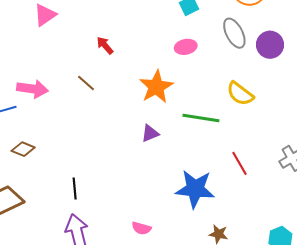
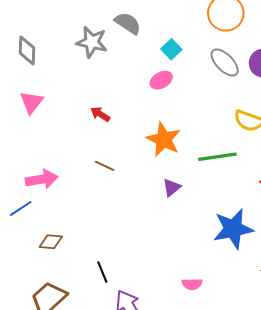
pink ellipse: (186, 47) -> (161, 80), moved
brown line: (86, 83) -> (105, 166), moved
black line: (75, 189) -> (102, 272), moved

